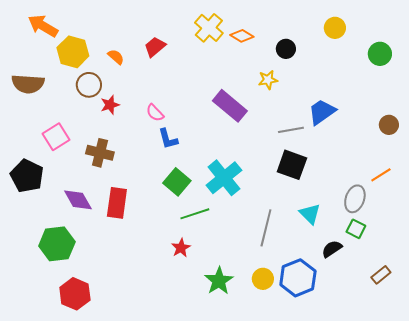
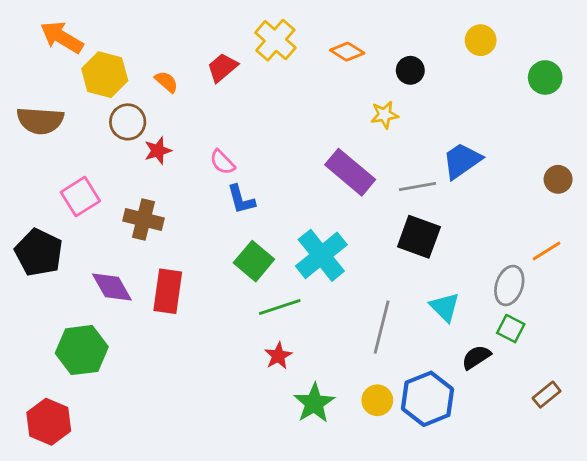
yellow cross: (209, 28) -> (275, 40), moved
purple rectangle: (230, 106) -> (350, 172), moved
red star: (181, 248) -> (278, 356), moved
red hexagon: (75, 294) -> (49, 422), moved

